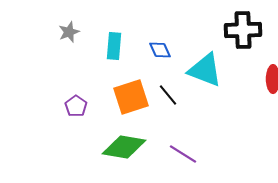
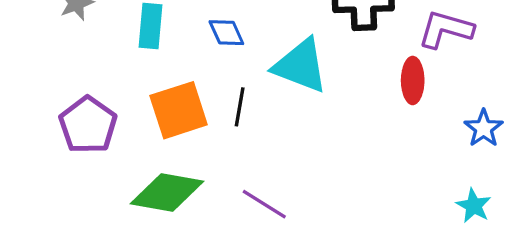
black line: (168, 95) -> (240, 107), turned 50
purple pentagon: (76, 106) -> (88, 125), size x1.6

